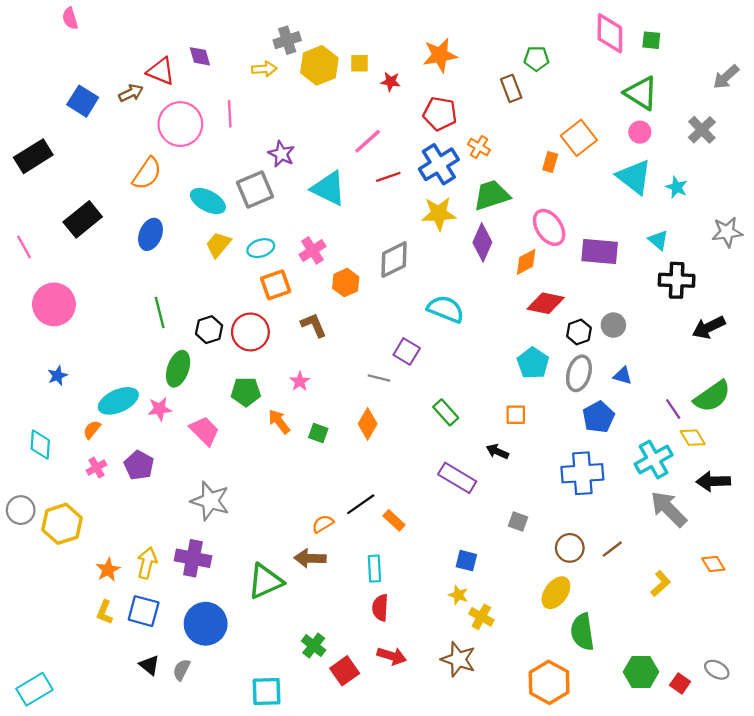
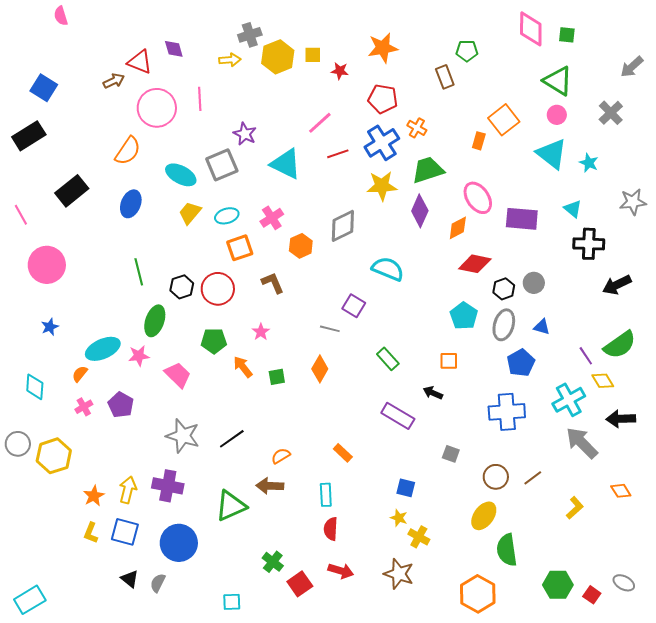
blue square: (83, 101) -> (44, 88), moved
green square: (318, 433) -> (277, 377), turned -30
black line: (361, 504) -> (232, 439), moved
cyan square: (266, 692) -> (232, 602), size x0.7

